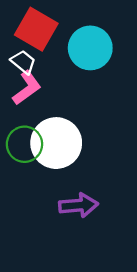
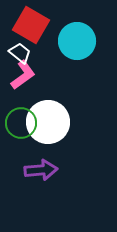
purple arrow: (78, 205) -> (41, 170), moved

